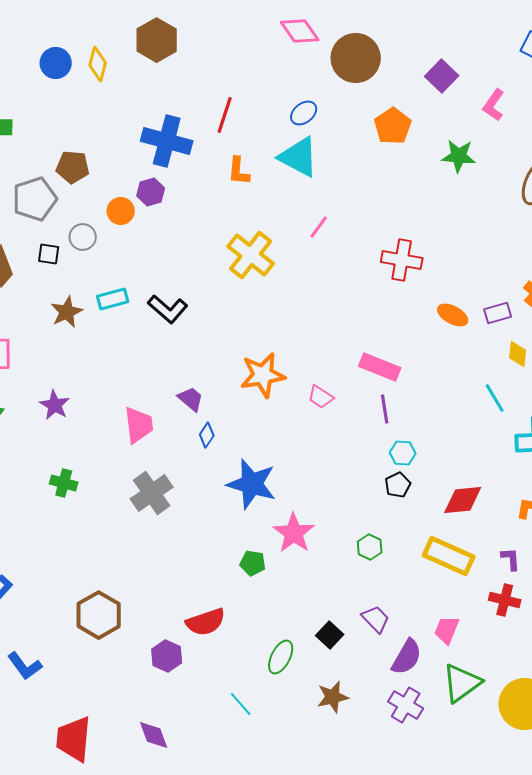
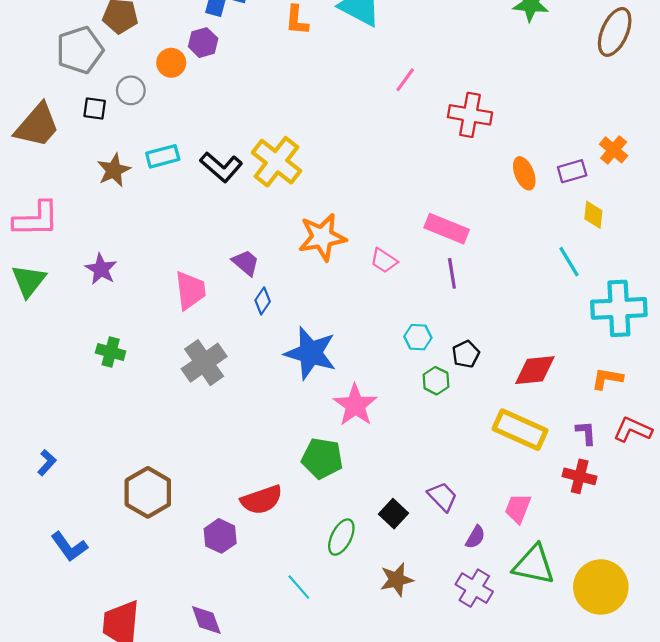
pink line: (319, 227) -> (405, 80), moved
yellow cross: (251, 255) -> (276, 162), moved
orange ellipse: (453, 315) -> (524, 173), turned 40
cyan hexagon: (403, 453) -> (418, 337), moved
green hexagon: (370, 547) -> (436, 381), moved
green pentagon: (253, 563) -> (322, 458), moved, size x1.5
purple semicircle: (407, 657) -> (475, 537), size x0.6
green triangle: (462, 683) -> (534, 565), turned 48

